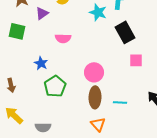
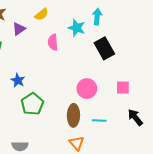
pink semicircle: (63, 38) -> (53, 42), moved, turned 84
pink square: (136, 60) -> (123, 88), moved
pink circle: (94, 72) -> (87, 89), moved

